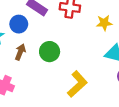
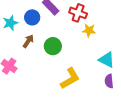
yellow star: (104, 23) -> (89, 30), moved

